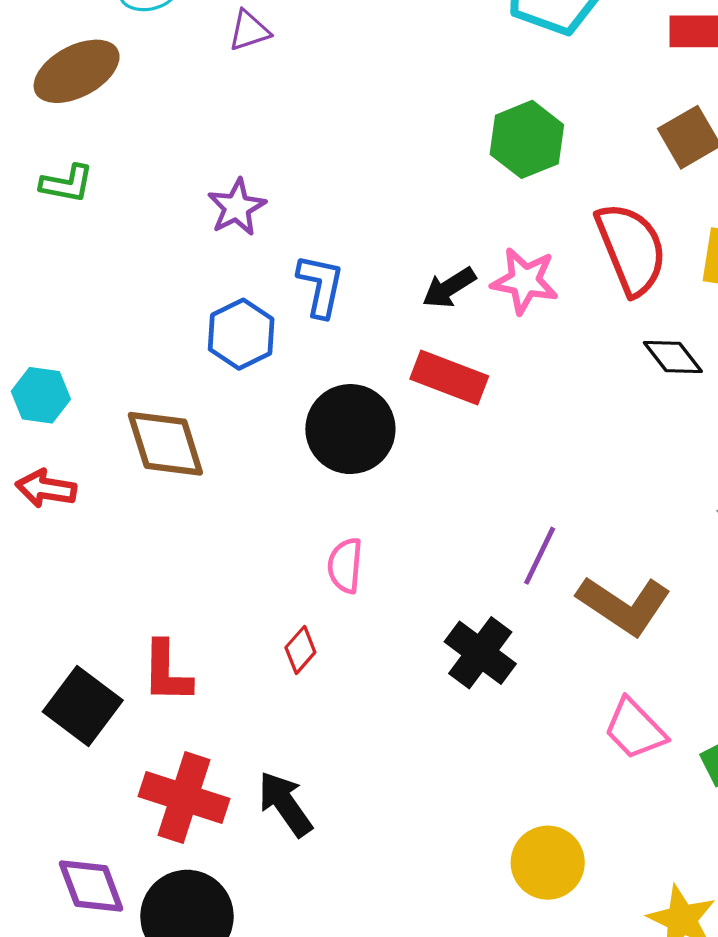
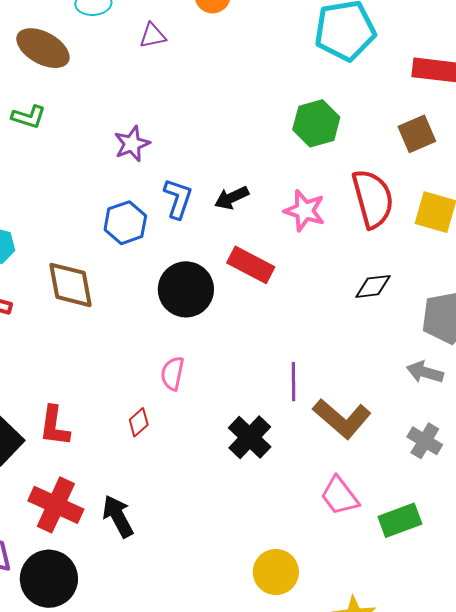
brown ellipse: (77, 71) -> (43, 48), turned 50
black arrow: (449, 288) -> (232, 198), moved
black diamond: (673, 357) -> (373, 286), moved, turned -66
purple line: (540, 556) -> (294, 382), turned -33

